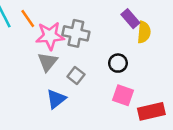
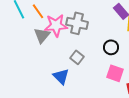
gray triangle: (47, 62) -> (42, 35), moved
blue triangle: (56, 99) -> (61, 76), turned -36

